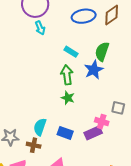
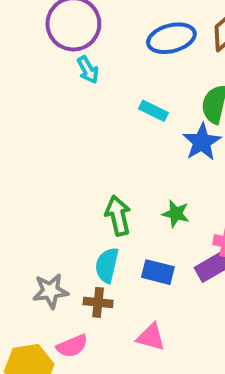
green arrow: (67, 75) -> (118, 216), moved
green star: (68, 98) -> (176, 214), moved

